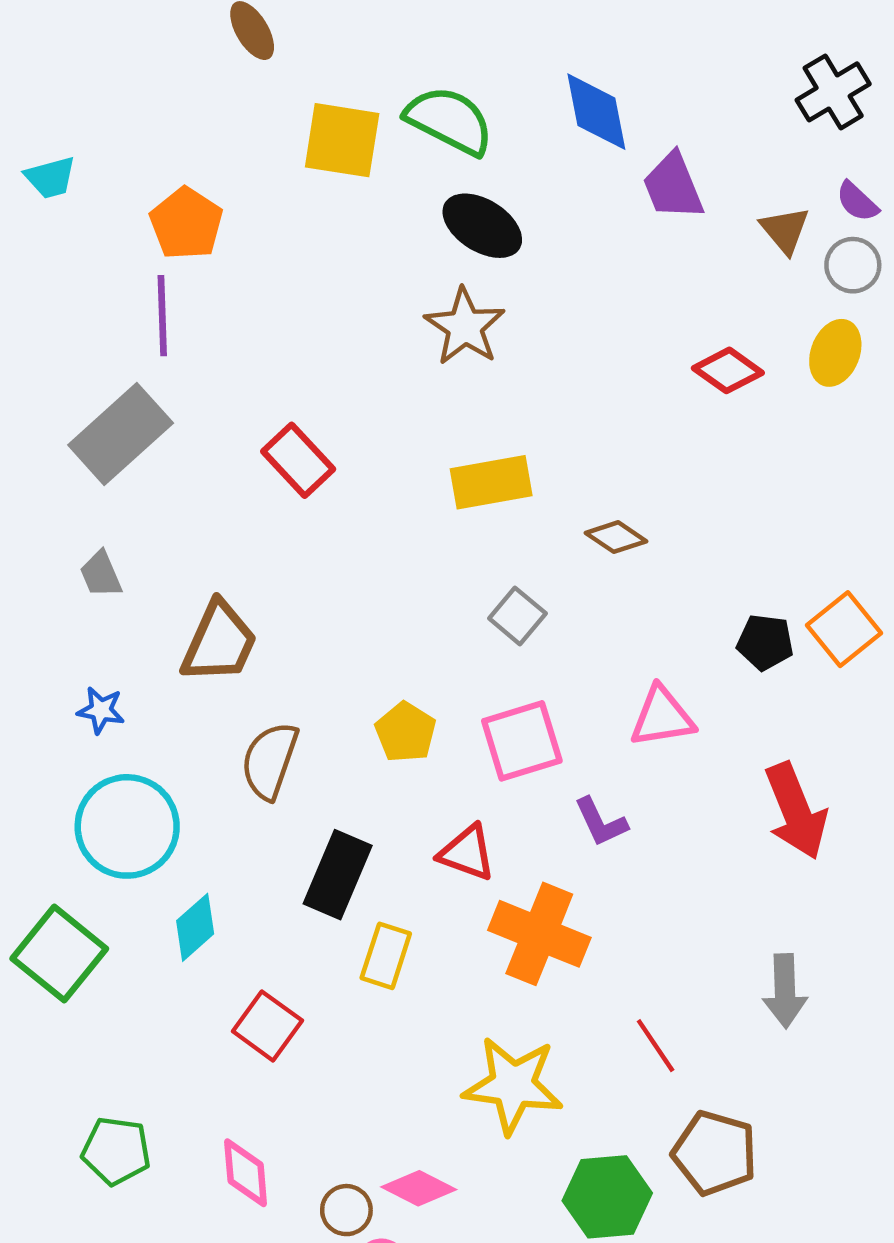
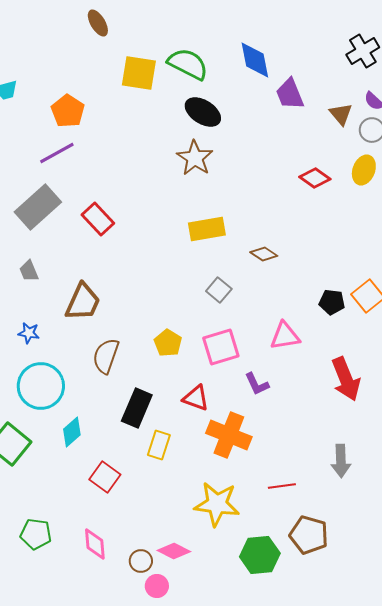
purple line: (162, 316) -> (57, 153), turned 63
red rectangle: (298, 460) -> (98, 219), moved
red line: (656, 1046) -> (282, 486), turned -64

